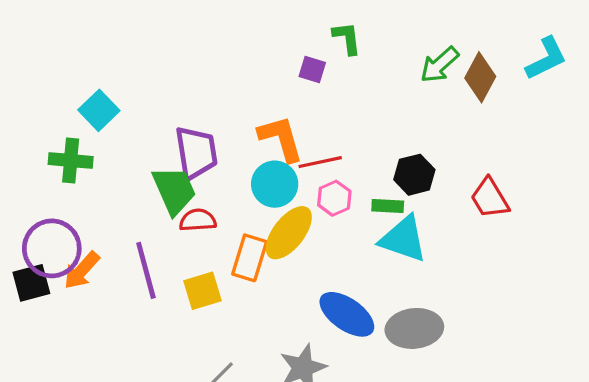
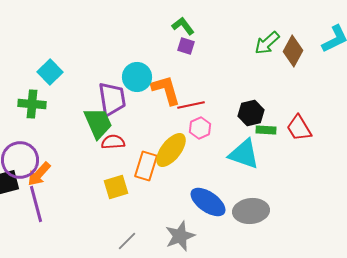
green L-shape: (347, 38) -> (183, 26), moved, turned -30
cyan circle: (275, 184) -> (137, 77), moved
green rectangle: (388, 206) -> (266, 130), moved
purple line: (146, 270) -> (36, 204), moved

